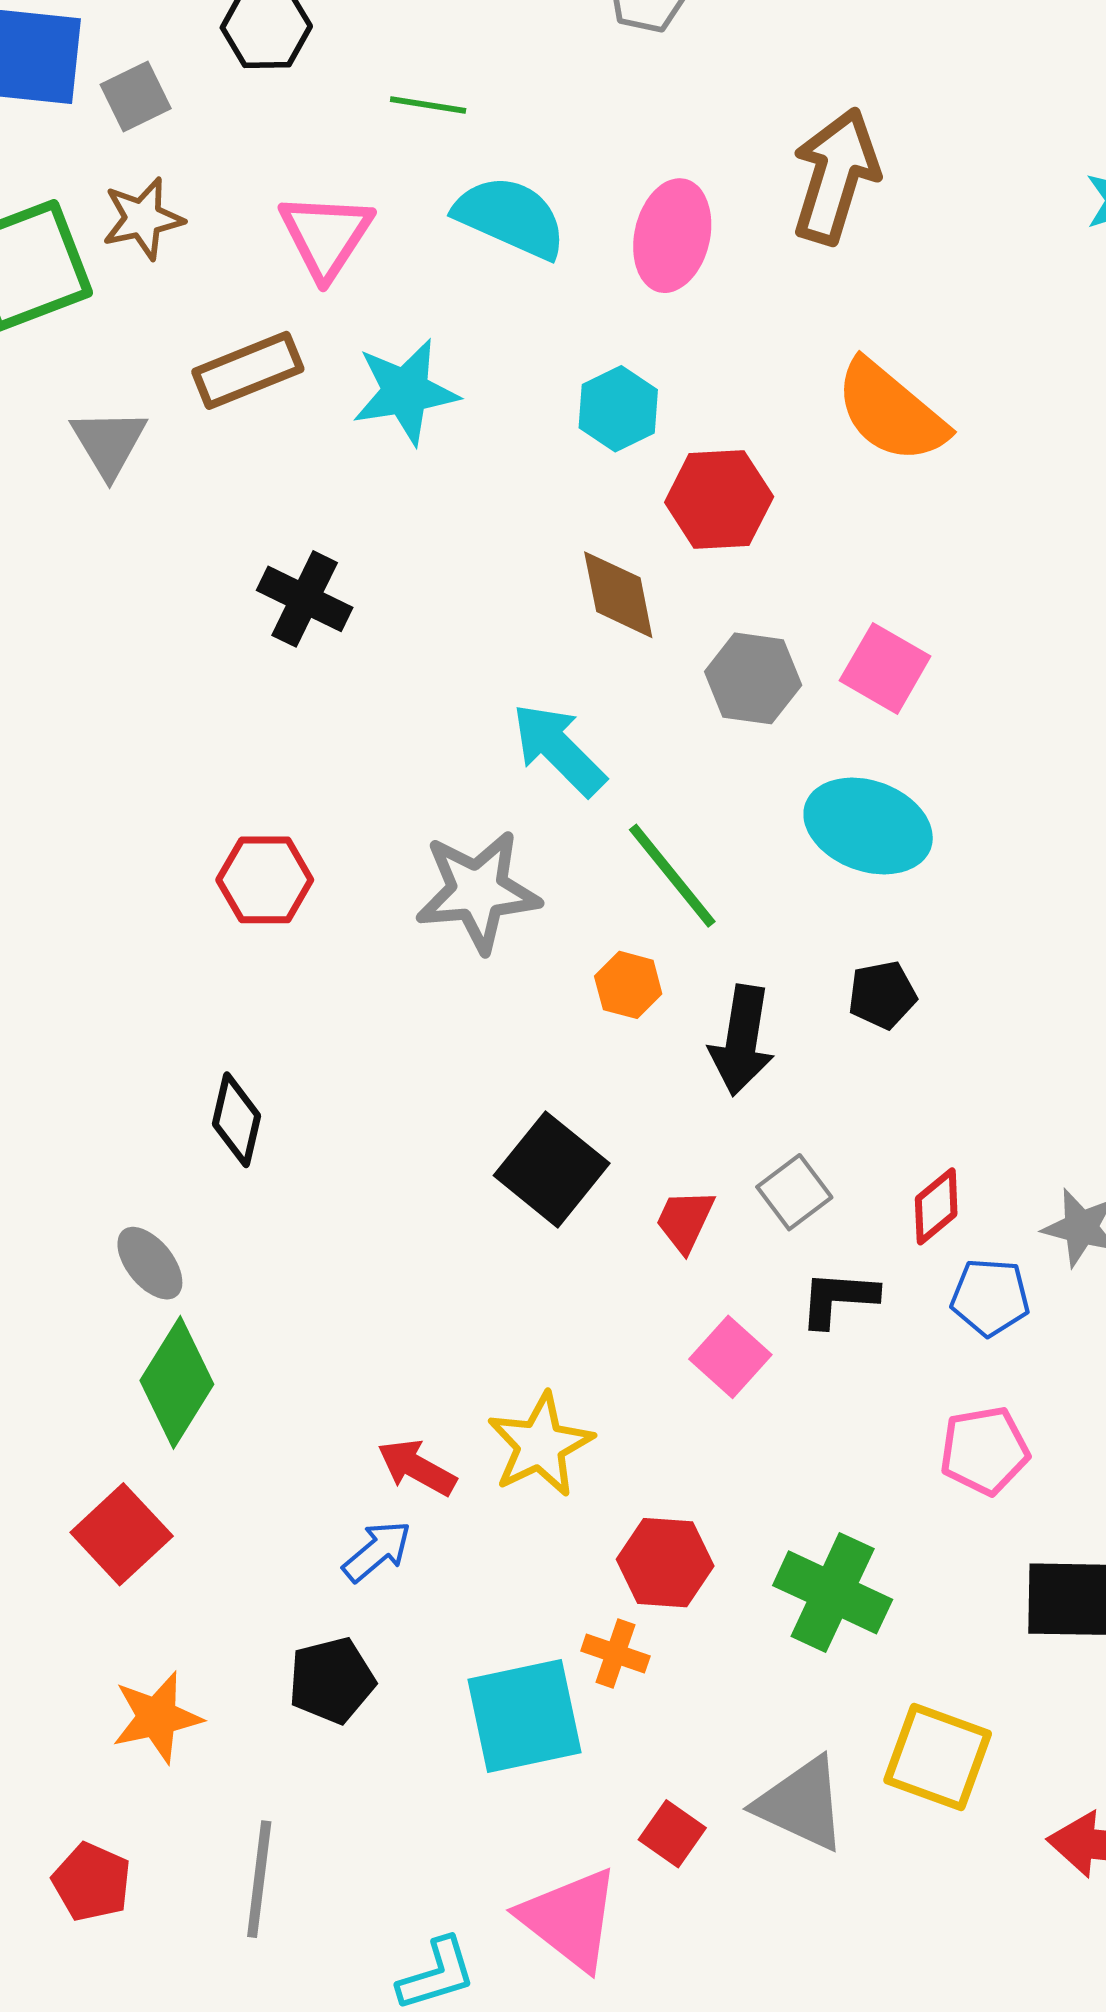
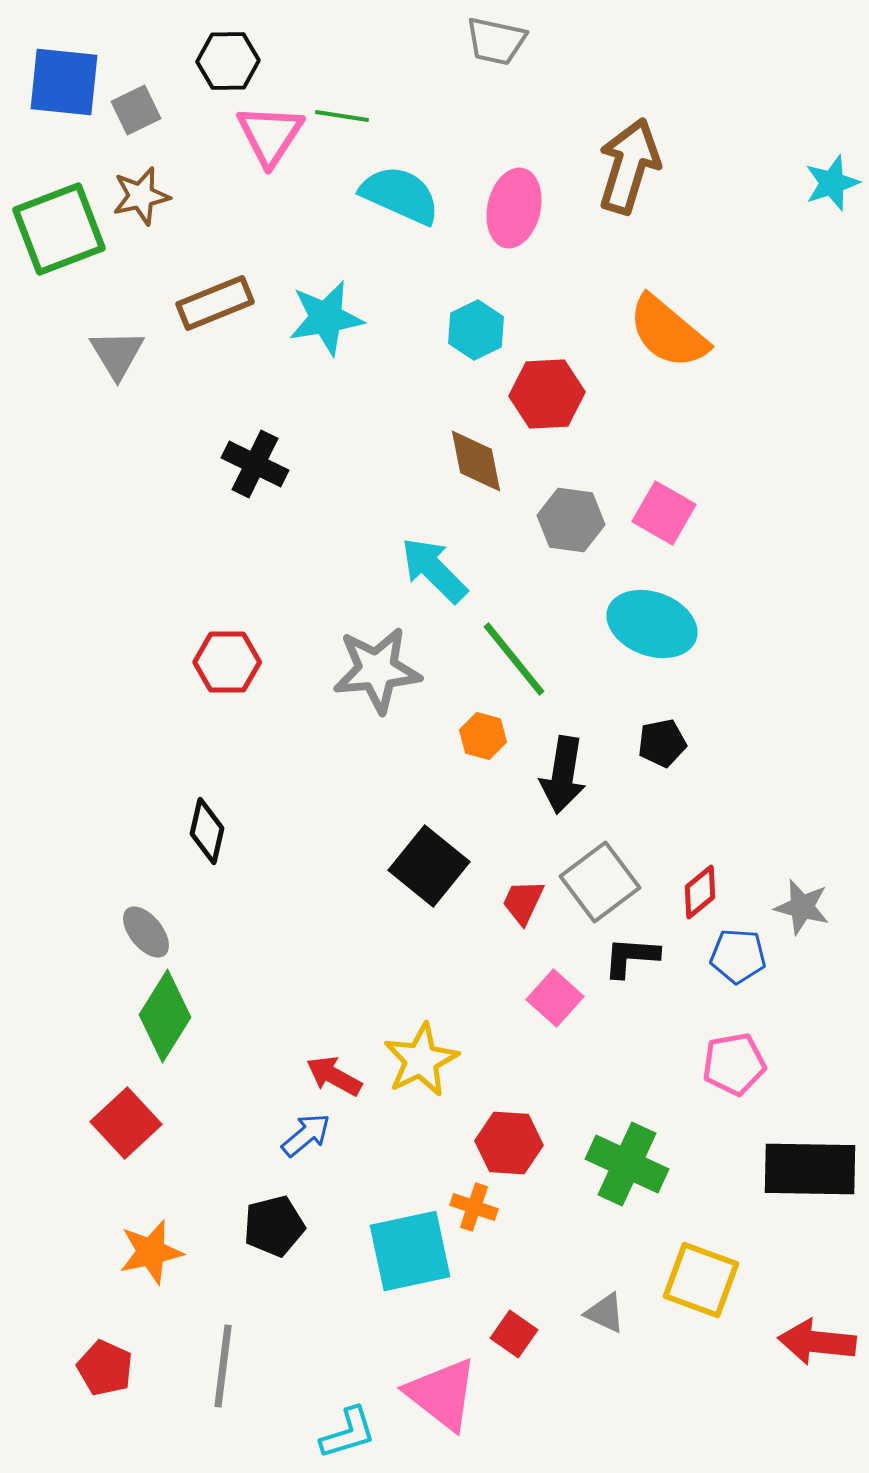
pink triangle: (326, 236) -> (270, 135), moved
gray square: (794, 1192) -> (600, 882), size x1.5
gray triangle: (801, 1804) -> (605, 1313), size x0.6

